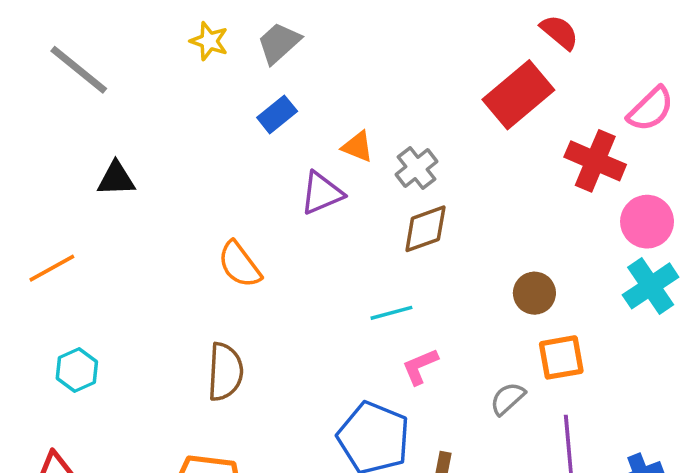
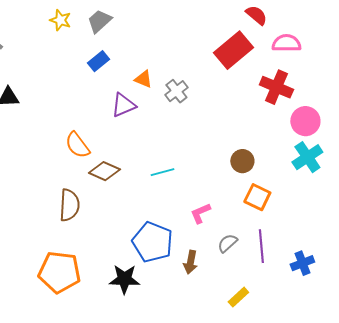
pink semicircle: (651, 109) -> (286, 43), moved, turned -136
brown diamond: (425, 229) -> (104, 171), moved, turned 44
orange square: (561, 357) -> (257, 197), turned 36
pink L-shape: (420, 366) -> (200, 213), moved
gray semicircle: (508, 399) -> (227, 243), moved

